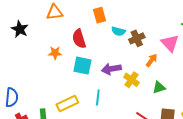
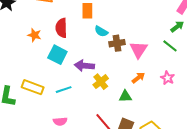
pink triangle: (170, 43) -> (138, 50), moved
orange arrow: (152, 60) -> (138, 78), moved
cyan line: (98, 97) -> (64, 90), turned 49
yellow rectangle: (67, 103) -> (33, 87), turned 30

